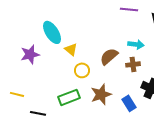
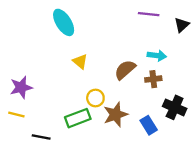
cyan ellipse: (52, 32) -> (64, 22), moved
purple star: (30, 54) -> (21, 87), moved
yellow circle: (82, 70) -> (95, 98), moved

